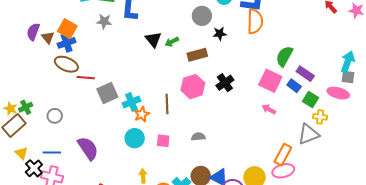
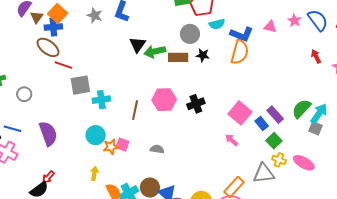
green arrow: (172, 42) -> (155, 52), size x1.5
brown rectangle: (197, 55) -> (178, 57), moved
green semicircle: (284, 56) -> (301, 109), moved
pink ellipse: (338, 93) -> (304, 163), moved
orange star: (142, 114) -> (111, 147), moved

